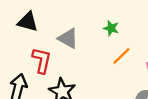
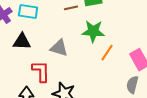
green star: (111, 28) -> (93, 31), size x1.6

